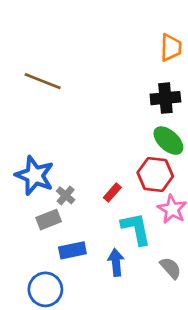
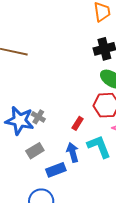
gray cross: (66, 195) -> (38, 117), moved
blue arrow: (116, 262) -> (73, 152), moved

